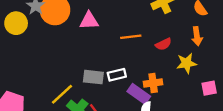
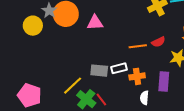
orange line: (131, 37) -> (138, 46), moved
orange cross: (153, 83) -> (137, 76), moved
purple rectangle: (139, 94) -> (164, 82), moved, turned 60

